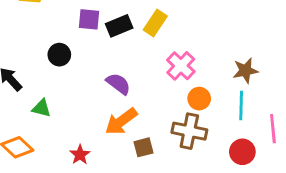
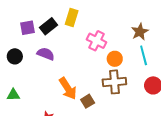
purple semicircle: (118, 84) -> (46, 54), moved
orange arrow: (121, 121) -> (68, 88), turned -70

